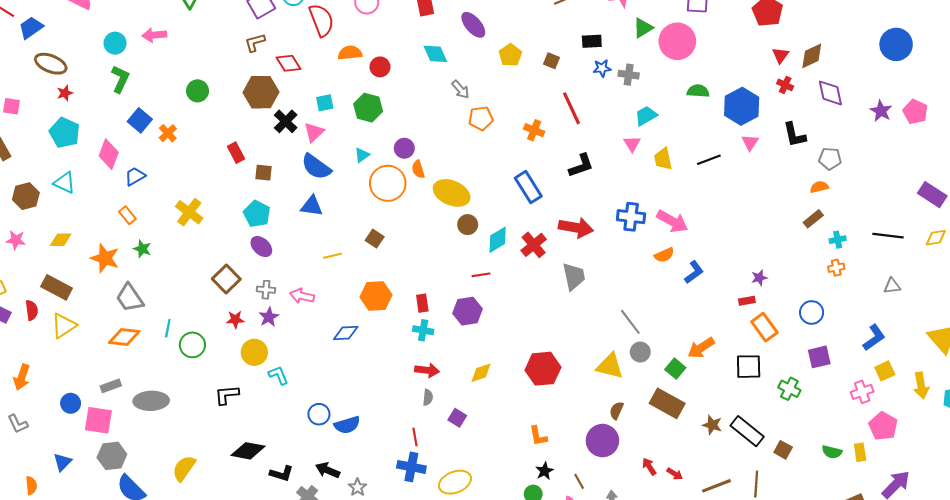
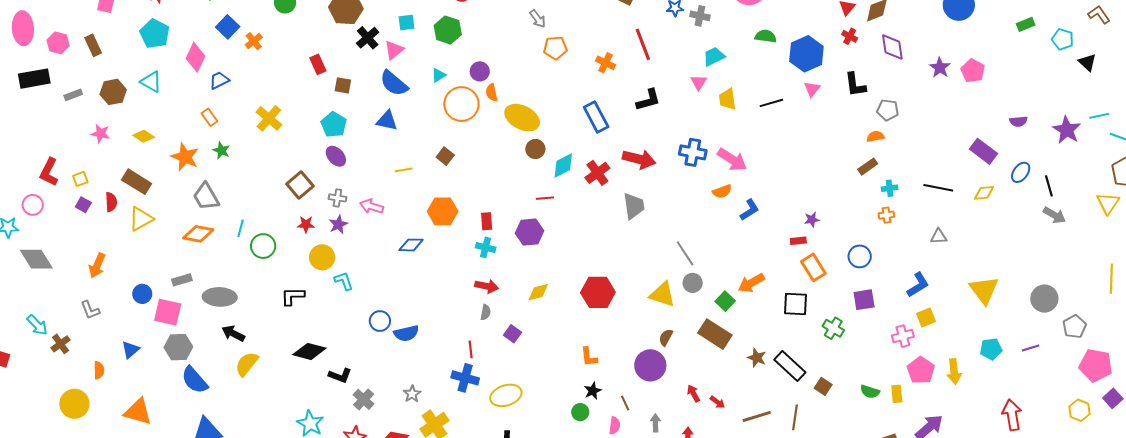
yellow diamond: (61, 240) -> (144, 136), turned 30
yellow arrow: (921, 385) -> (954, 371), moved
black arrow: (328, 470) -> (233, 333), moved

